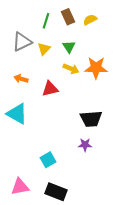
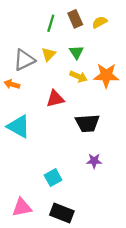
gray triangle: (22, 42) -> (24, 60), moved
orange arrow: (21, 79) -> (12, 84), moved
black trapezoid: (91, 119) -> (87, 123), moved

